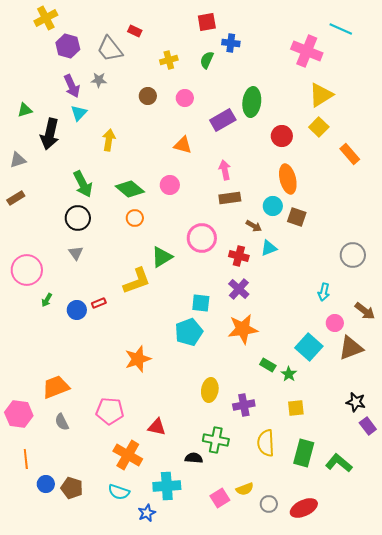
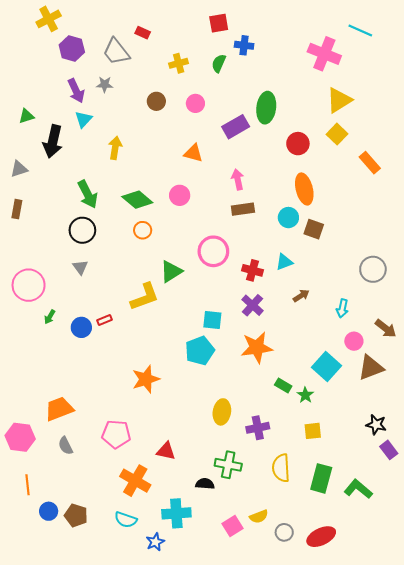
brown rectangle: (16, 198) -> (17, 209), turned -48
brown arrow: (254, 226) -> (301, 296), moved, turned -63

